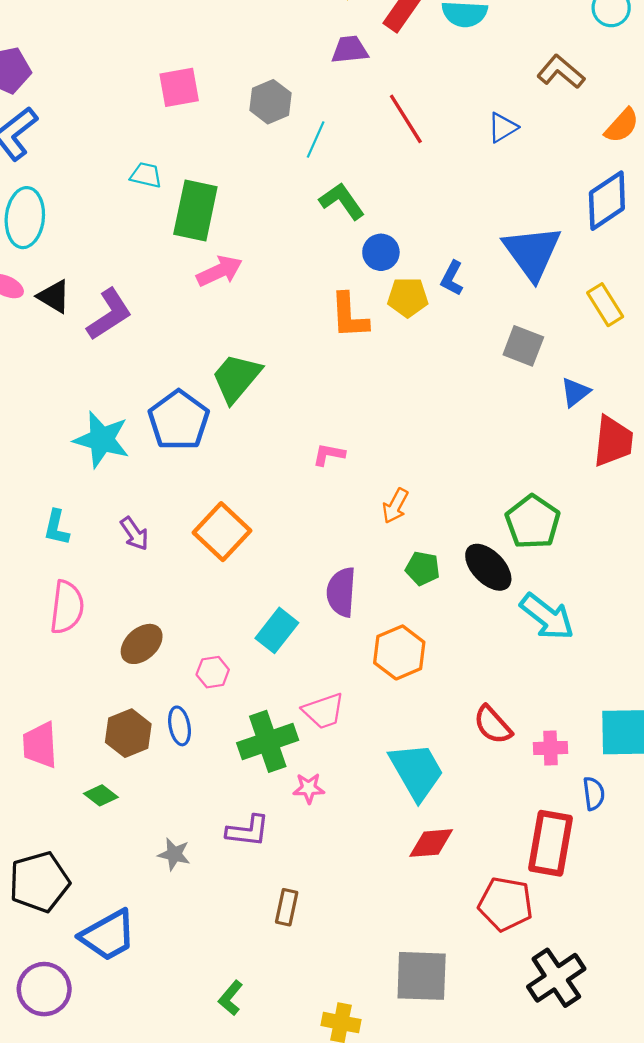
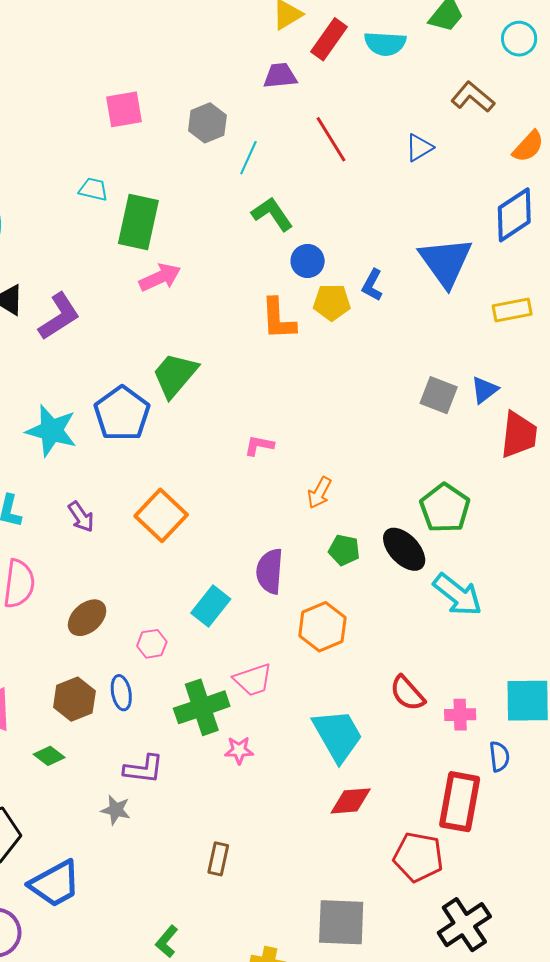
yellow rectangle: (605, 305) -> (512, 310), turned -69
gray square: (523, 346) -> (439, 395), moved
purple L-shape: (248, 831) -> (144, 769), moved

